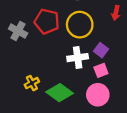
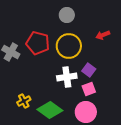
red arrow: (116, 13) -> (103, 35), turned 56

